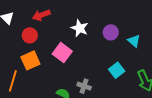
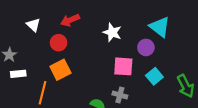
purple circle: (111, 32) -> (146, 47), moved
cyan triangle: (134, 41) -> (160, 27), moved, size x1.5
pink square: (62, 53) -> (123, 66), moved, turned -30

